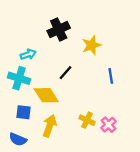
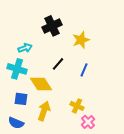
blue line: (111, 76) -> (84, 70), moved, turned 32
pink cross: (109, 125) -> (88, 122), moved

